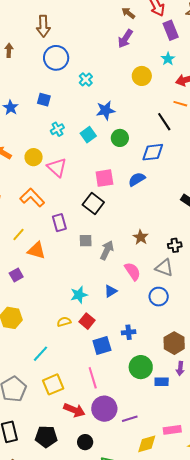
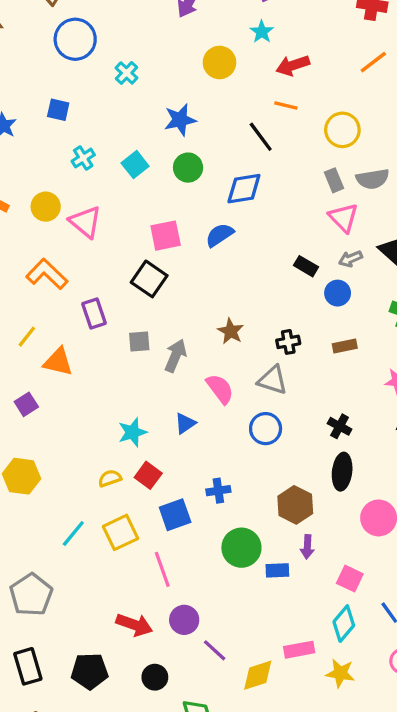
blue star: (106, 110) -> (180, 120), moved
yellow square: (53, 384) -> (120, 532), moved
purple circle: (104, 409) -> (184, 620), size x0.7
purple line: (130, 419) -> (215, 650), moved, turned 63

